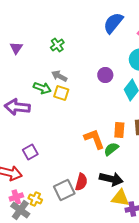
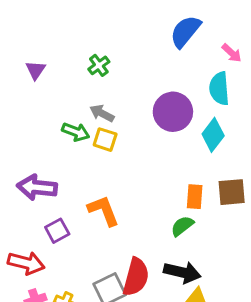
purple circle: (105, 75) -> (173, 112), size x1.6
purple arrow: (17, 107) -> (37, 187), moved
orange L-shape: (94, 139) -> (103, 211), moved
red semicircle: (81, 182) -> (136, 277), size x1.4

